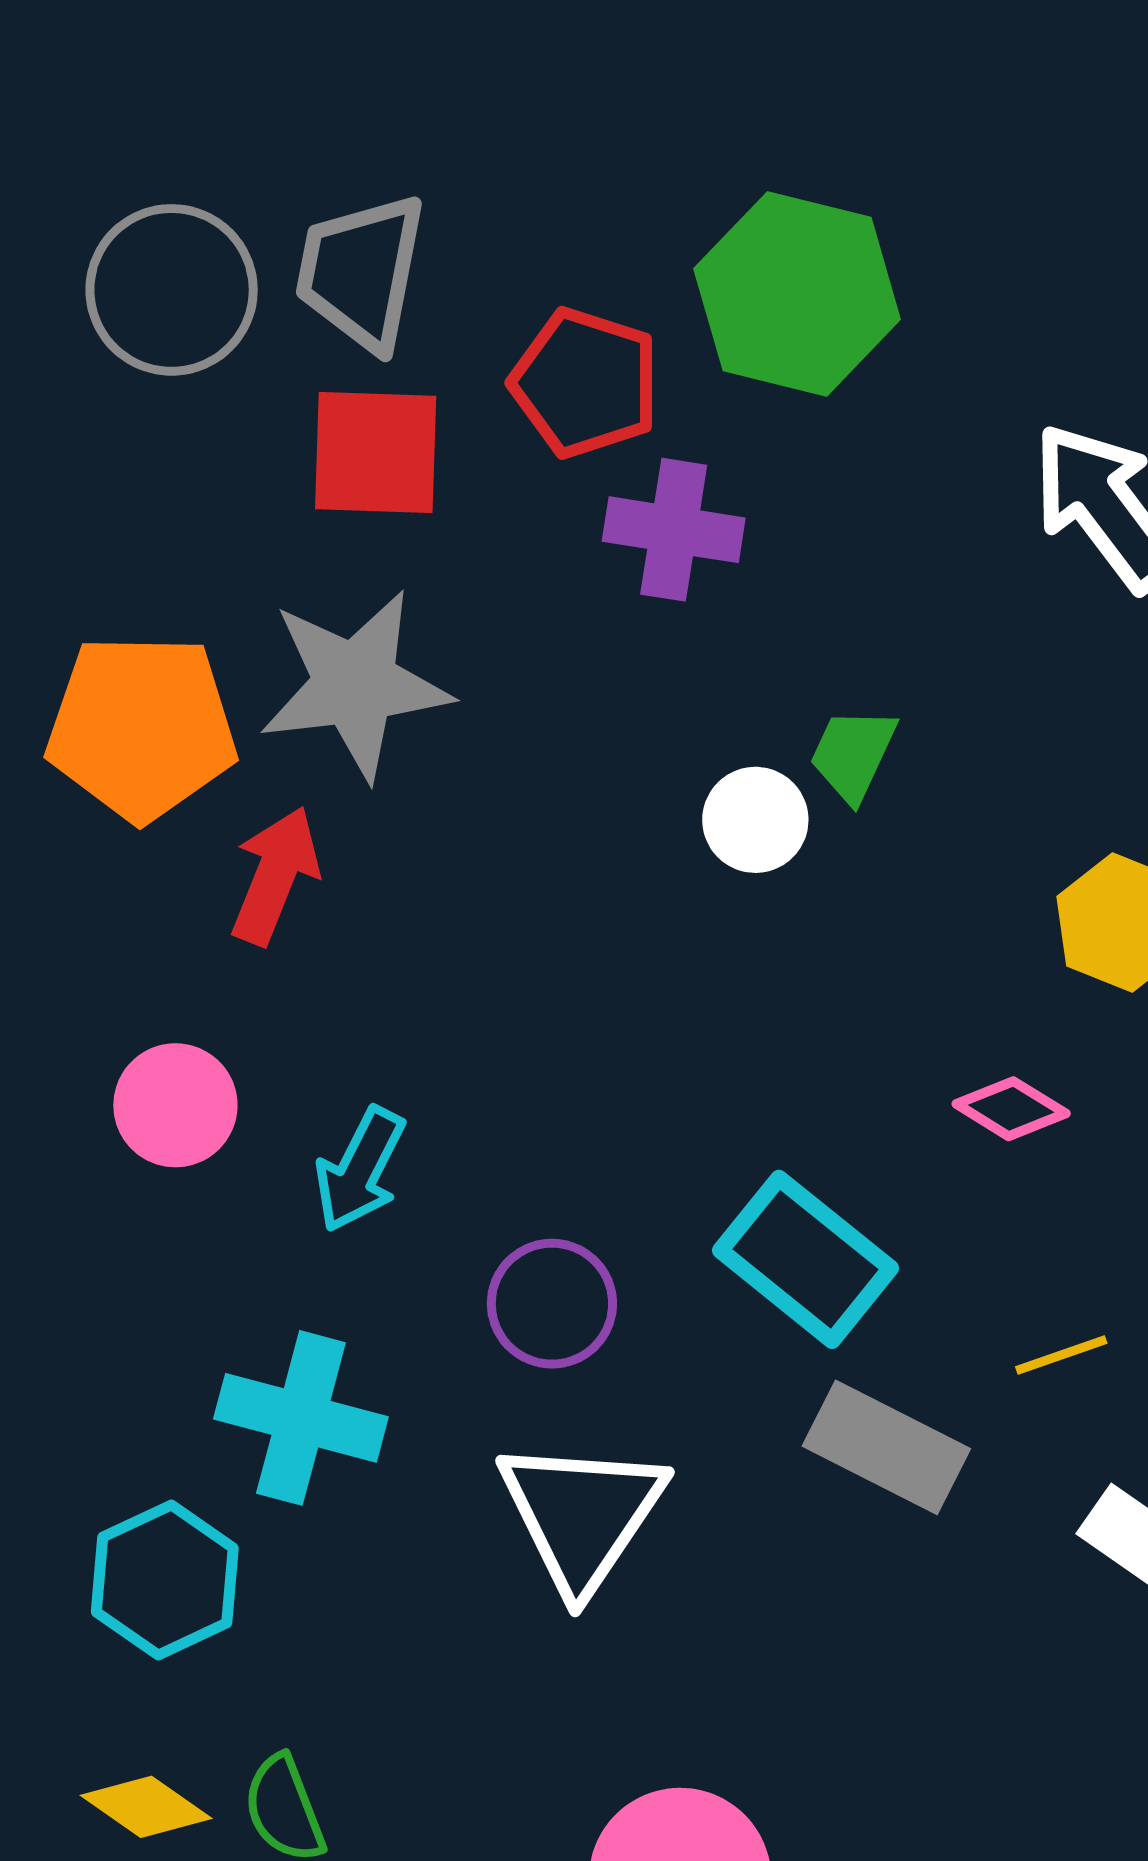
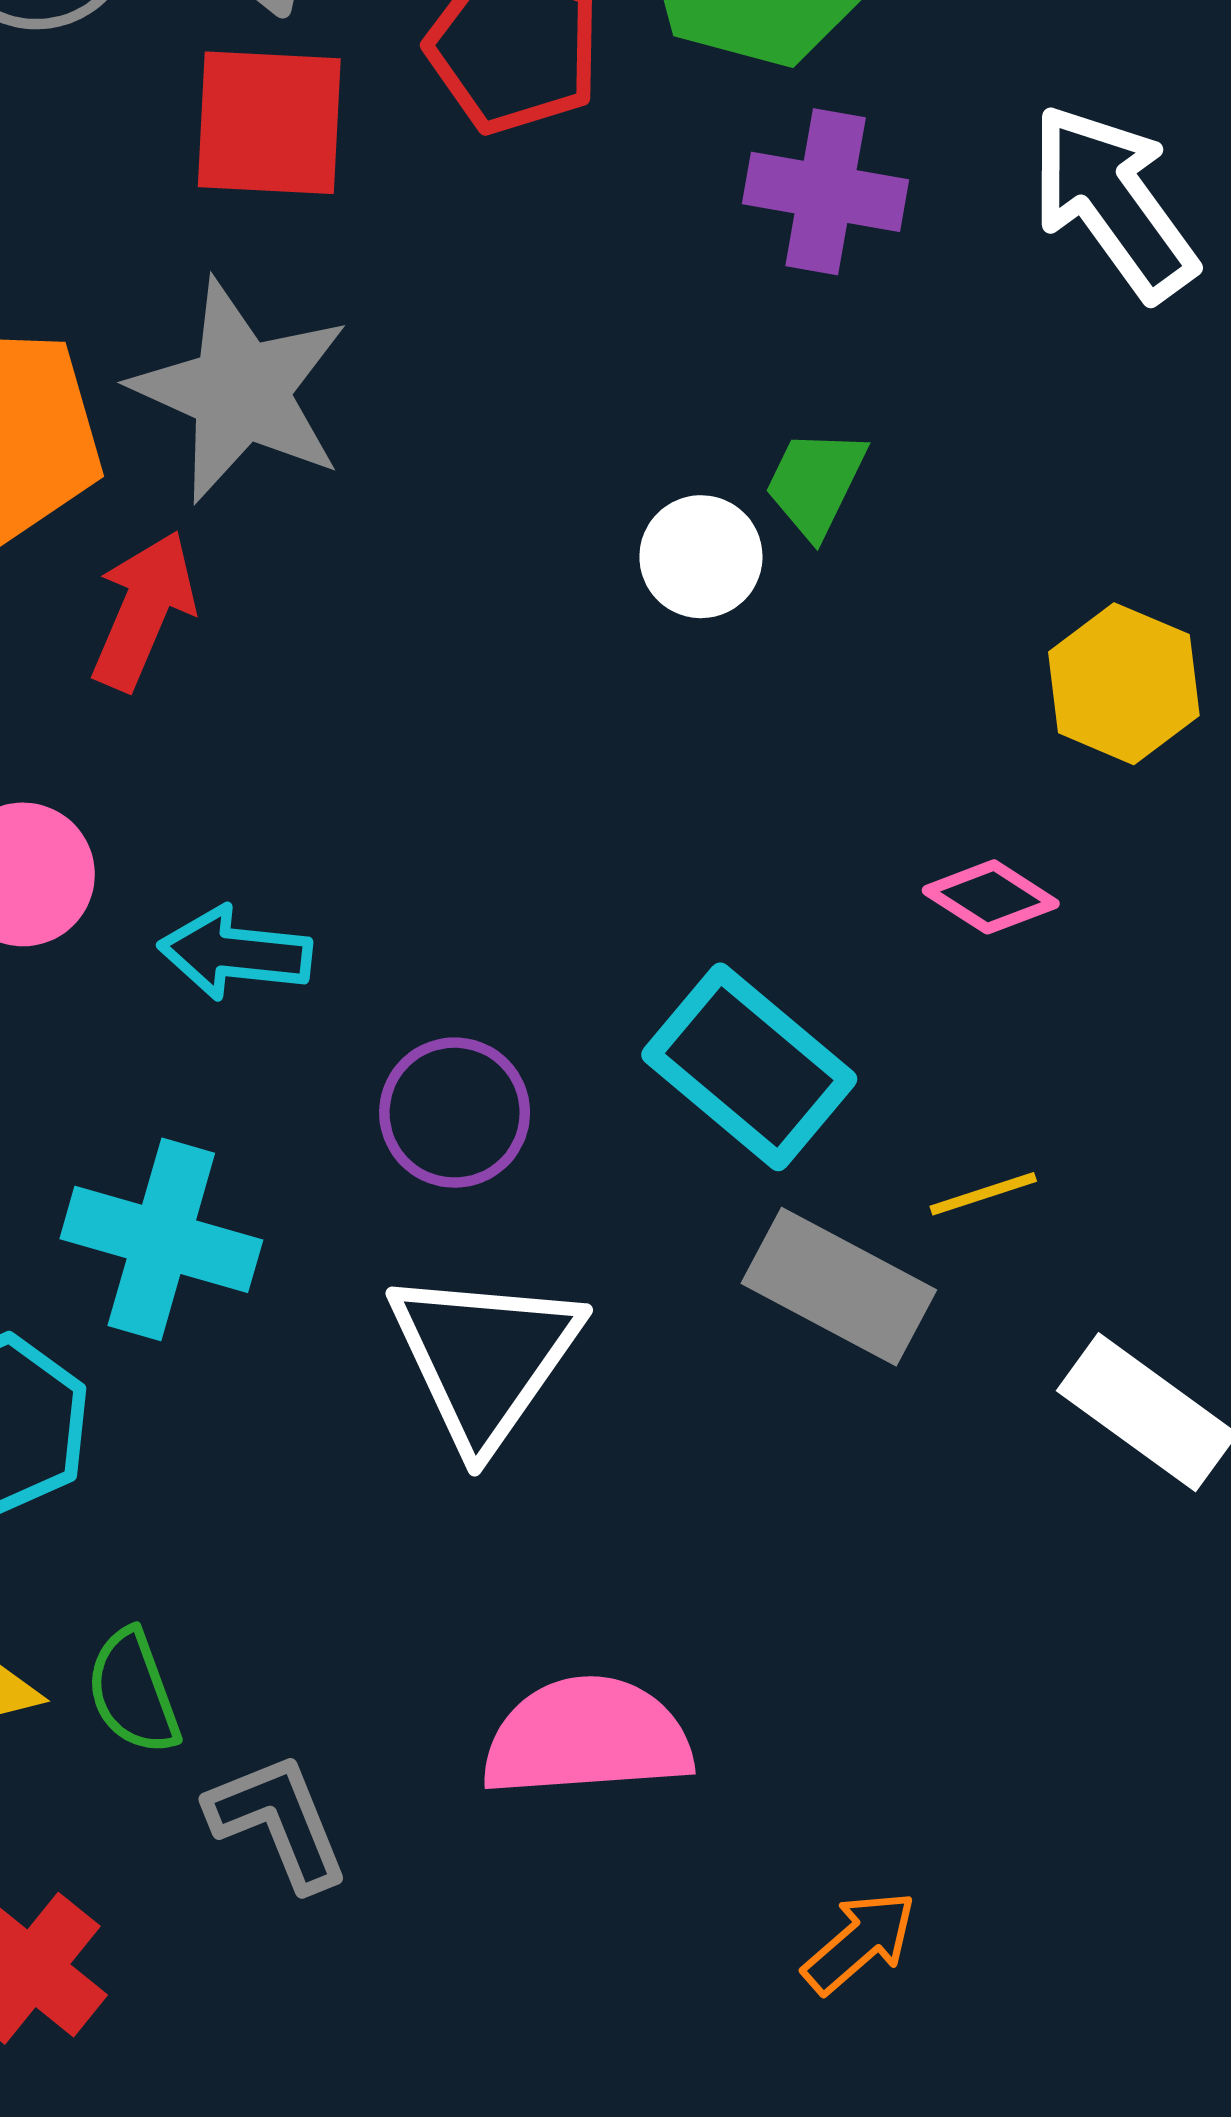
purple cross: (674, 530) -> (826, 192), moved
gray star: (355, 684) -> (240, 391), turned 30
cyan arrow: (360, 1170) -> (235, 953), turned 68
yellow line: (1061, 1355) -> (983, 1194), moved

